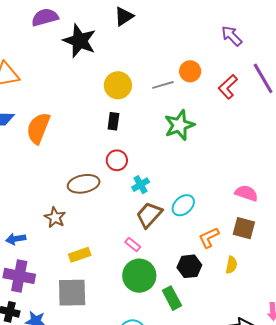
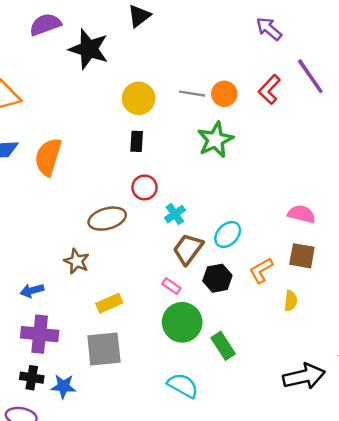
orange circle: (190, 71) -> (224, 94), moved
gray line: (163, 85) -> (192, 94), turned 30
black hexagon: (189, 266) -> (217, 278), moved

